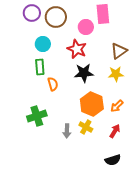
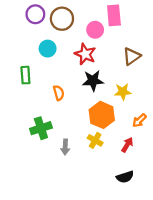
green rectangle: (40, 67) -> (25, 75), moved
yellow star: (116, 74) -> (123, 92), moved
orange arrow: (117, 106) -> (139, 120), moved
gray arrow: (67, 131) -> (65, 147), moved

